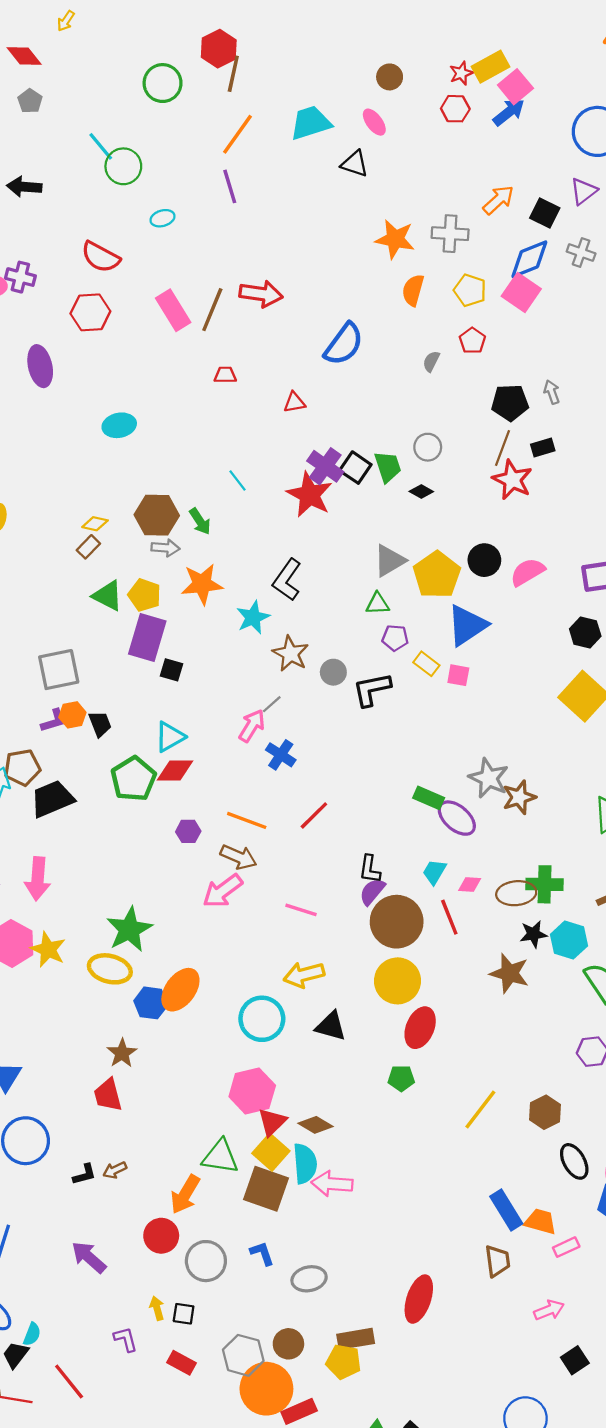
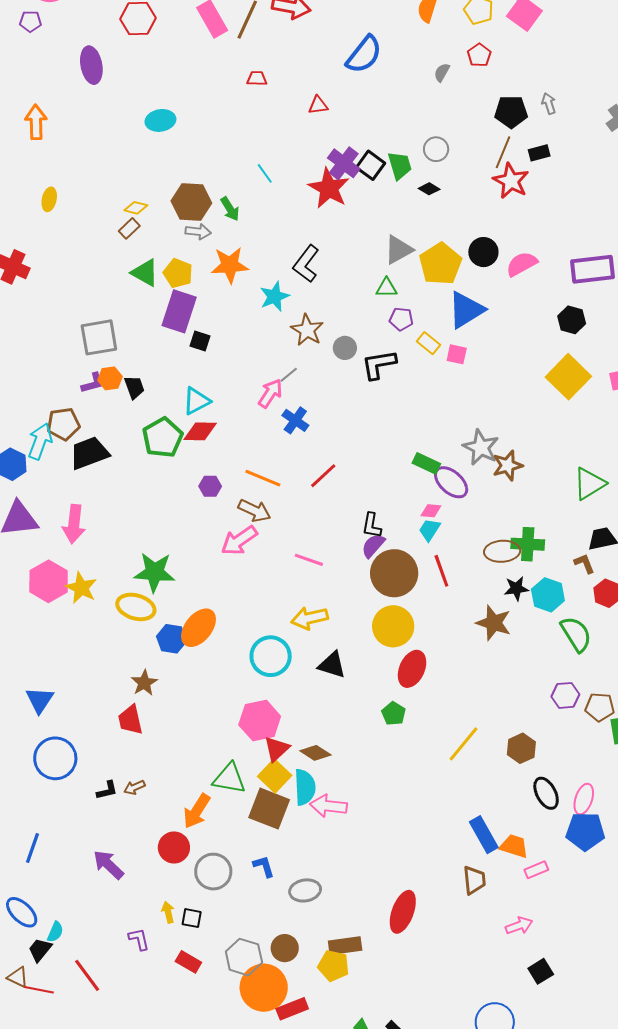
pink diamond: (470, 885) -> (431, 511), moved
green star: (129, 929) -> (155, 572), turned 30
green pentagon: (401, 1078) -> (394, 714), turned 30

